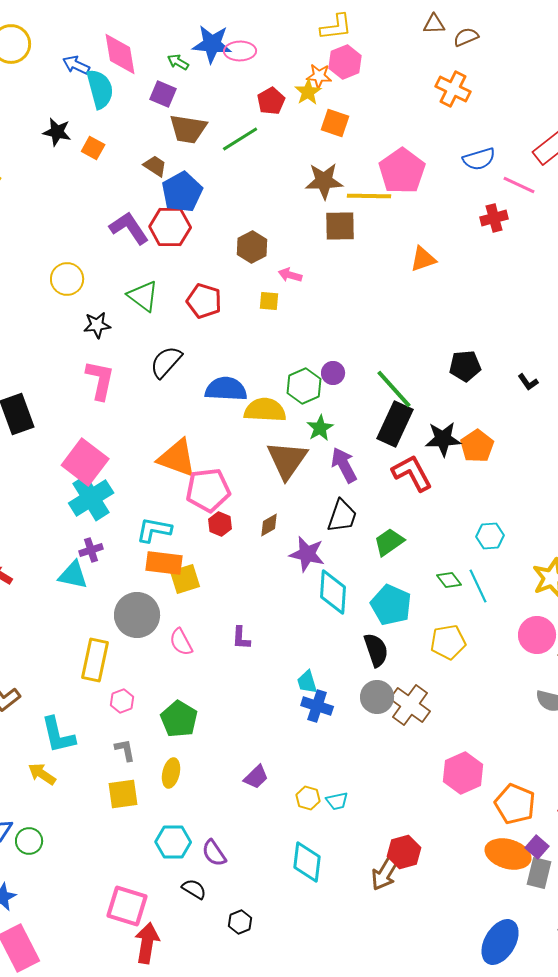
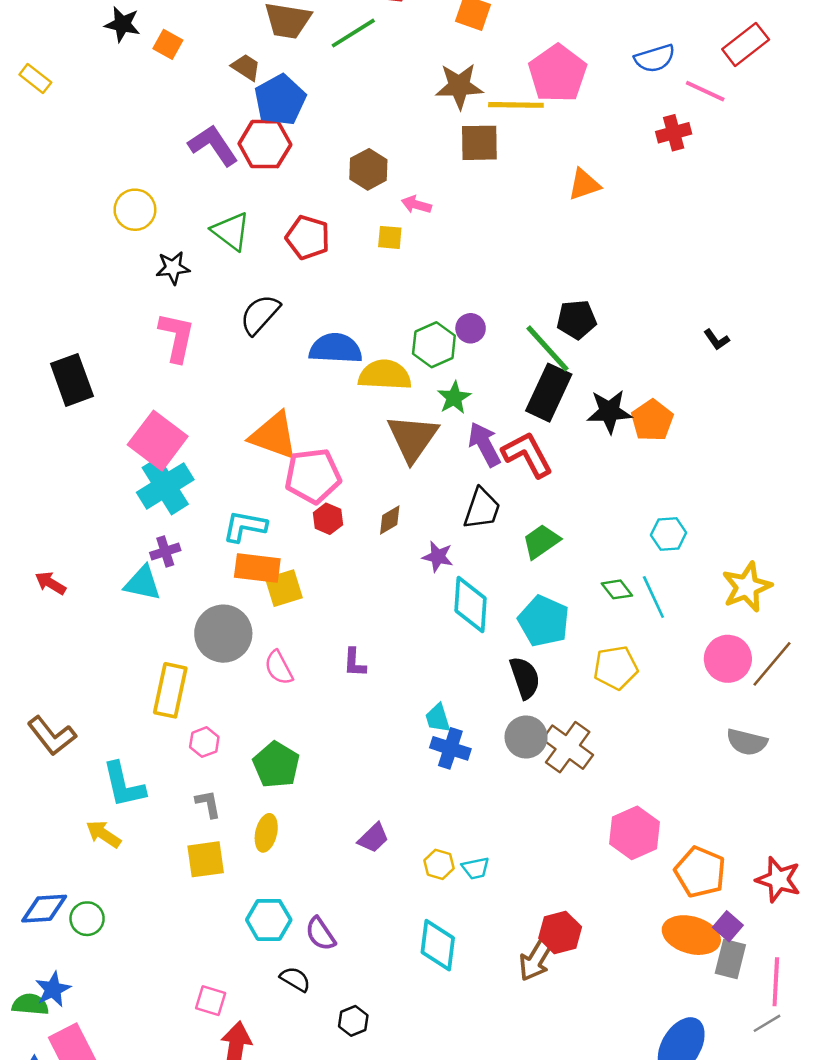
black pentagon: (465, 366) -> (577, 319), moved
red L-shape: (412, 473) -> (527, 454), moved
purple star: (307, 554) -> (438, 557), size x0.7
pink square: (127, 906) -> (211, 1001), size x0.6

